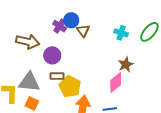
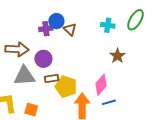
purple cross: (60, 26) -> (46, 29), turned -32
gray triangle: (29, 82) -> (24, 76), moved
pink diamond: (116, 83) -> (101, 85), moved

